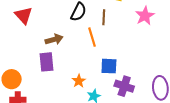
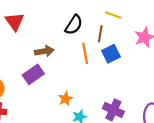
purple rectangle: (47, 62) -> (33, 74), turned 54
blue square: (109, 66) -> (111, 54), moved, turned -36

